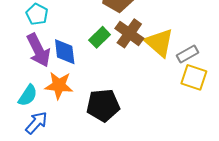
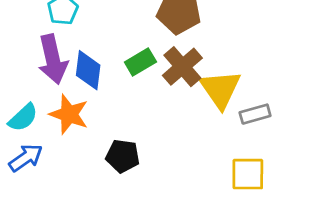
yellow square: (194, 77) -> (248, 174), moved, turned -32
black pentagon: (103, 105) -> (123, 156), size x0.7

